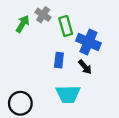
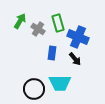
gray cross: (43, 15) -> (38, 29), moved
black circle: (20, 103) -> (34, 89), moved

